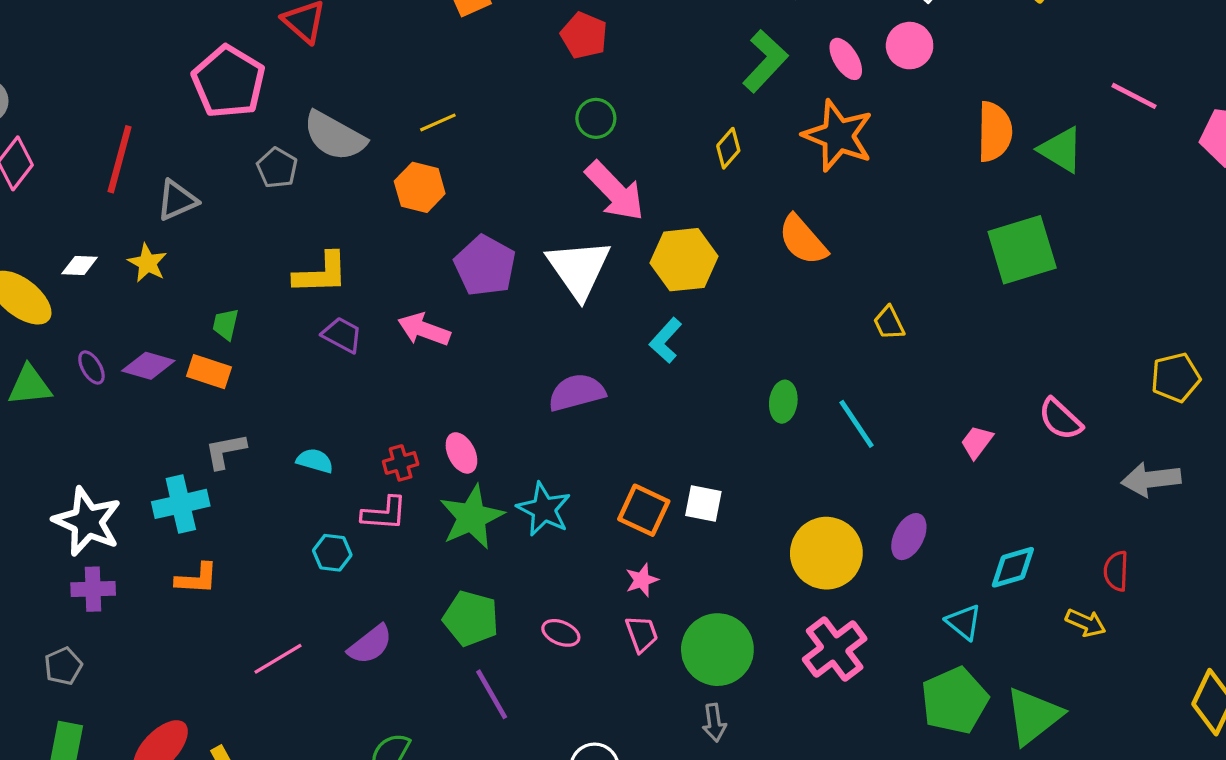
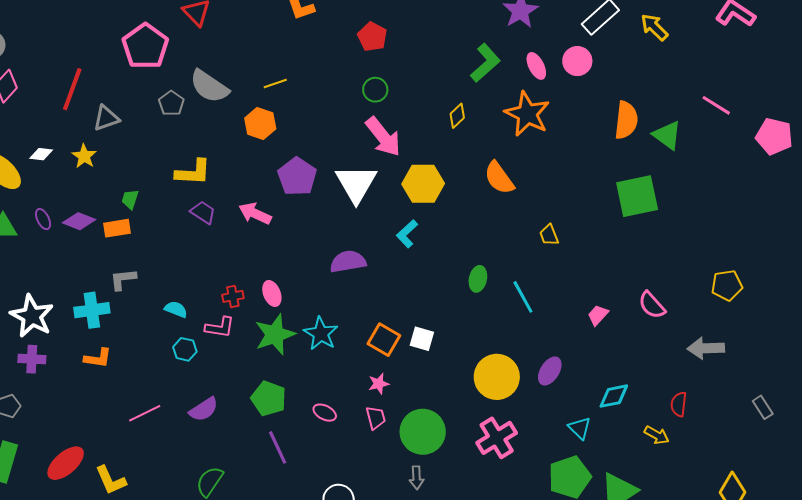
orange rectangle: (209, 372) -> (117, 228), turned -32
cyan semicircle: (315, 461) -> (176, 309), moved

